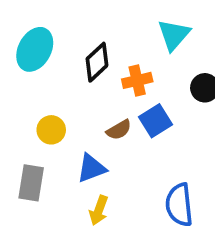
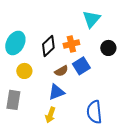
cyan ellipse: (35, 49) -> (15, 43), moved
black diamond: (97, 62) -> (48, 46), moved
blue triangle: (91, 168) -> (56, 92), moved

